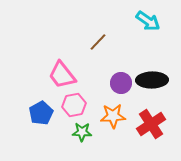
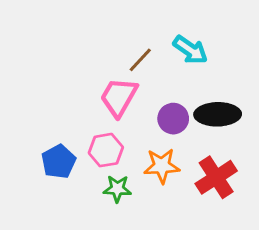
cyan arrow: (148, 21) -> (190, 50), moved
pink trapezoid: (62, 75) -> (119, 97), moved, turned 68

